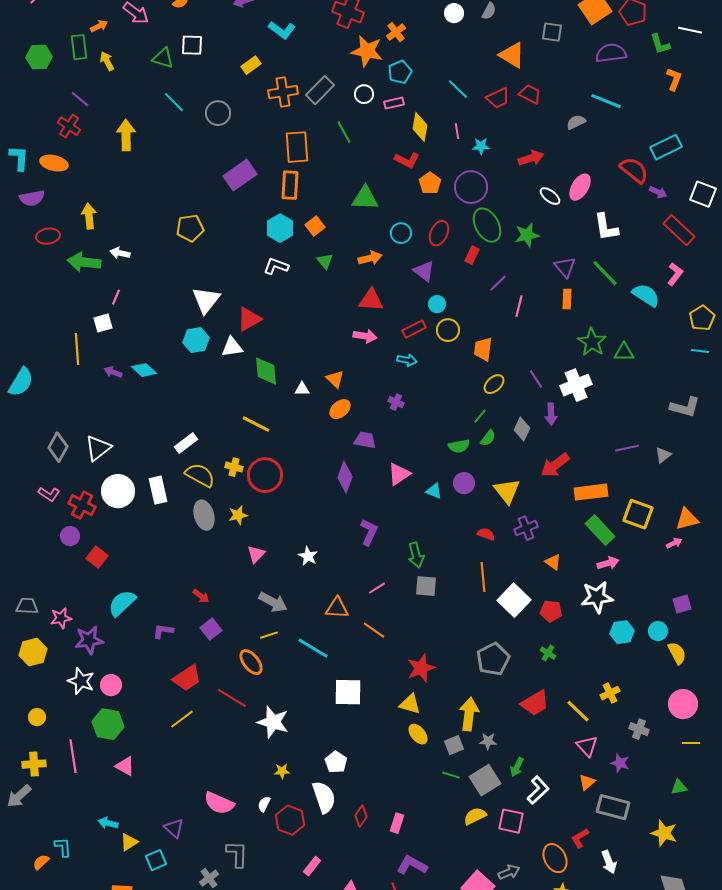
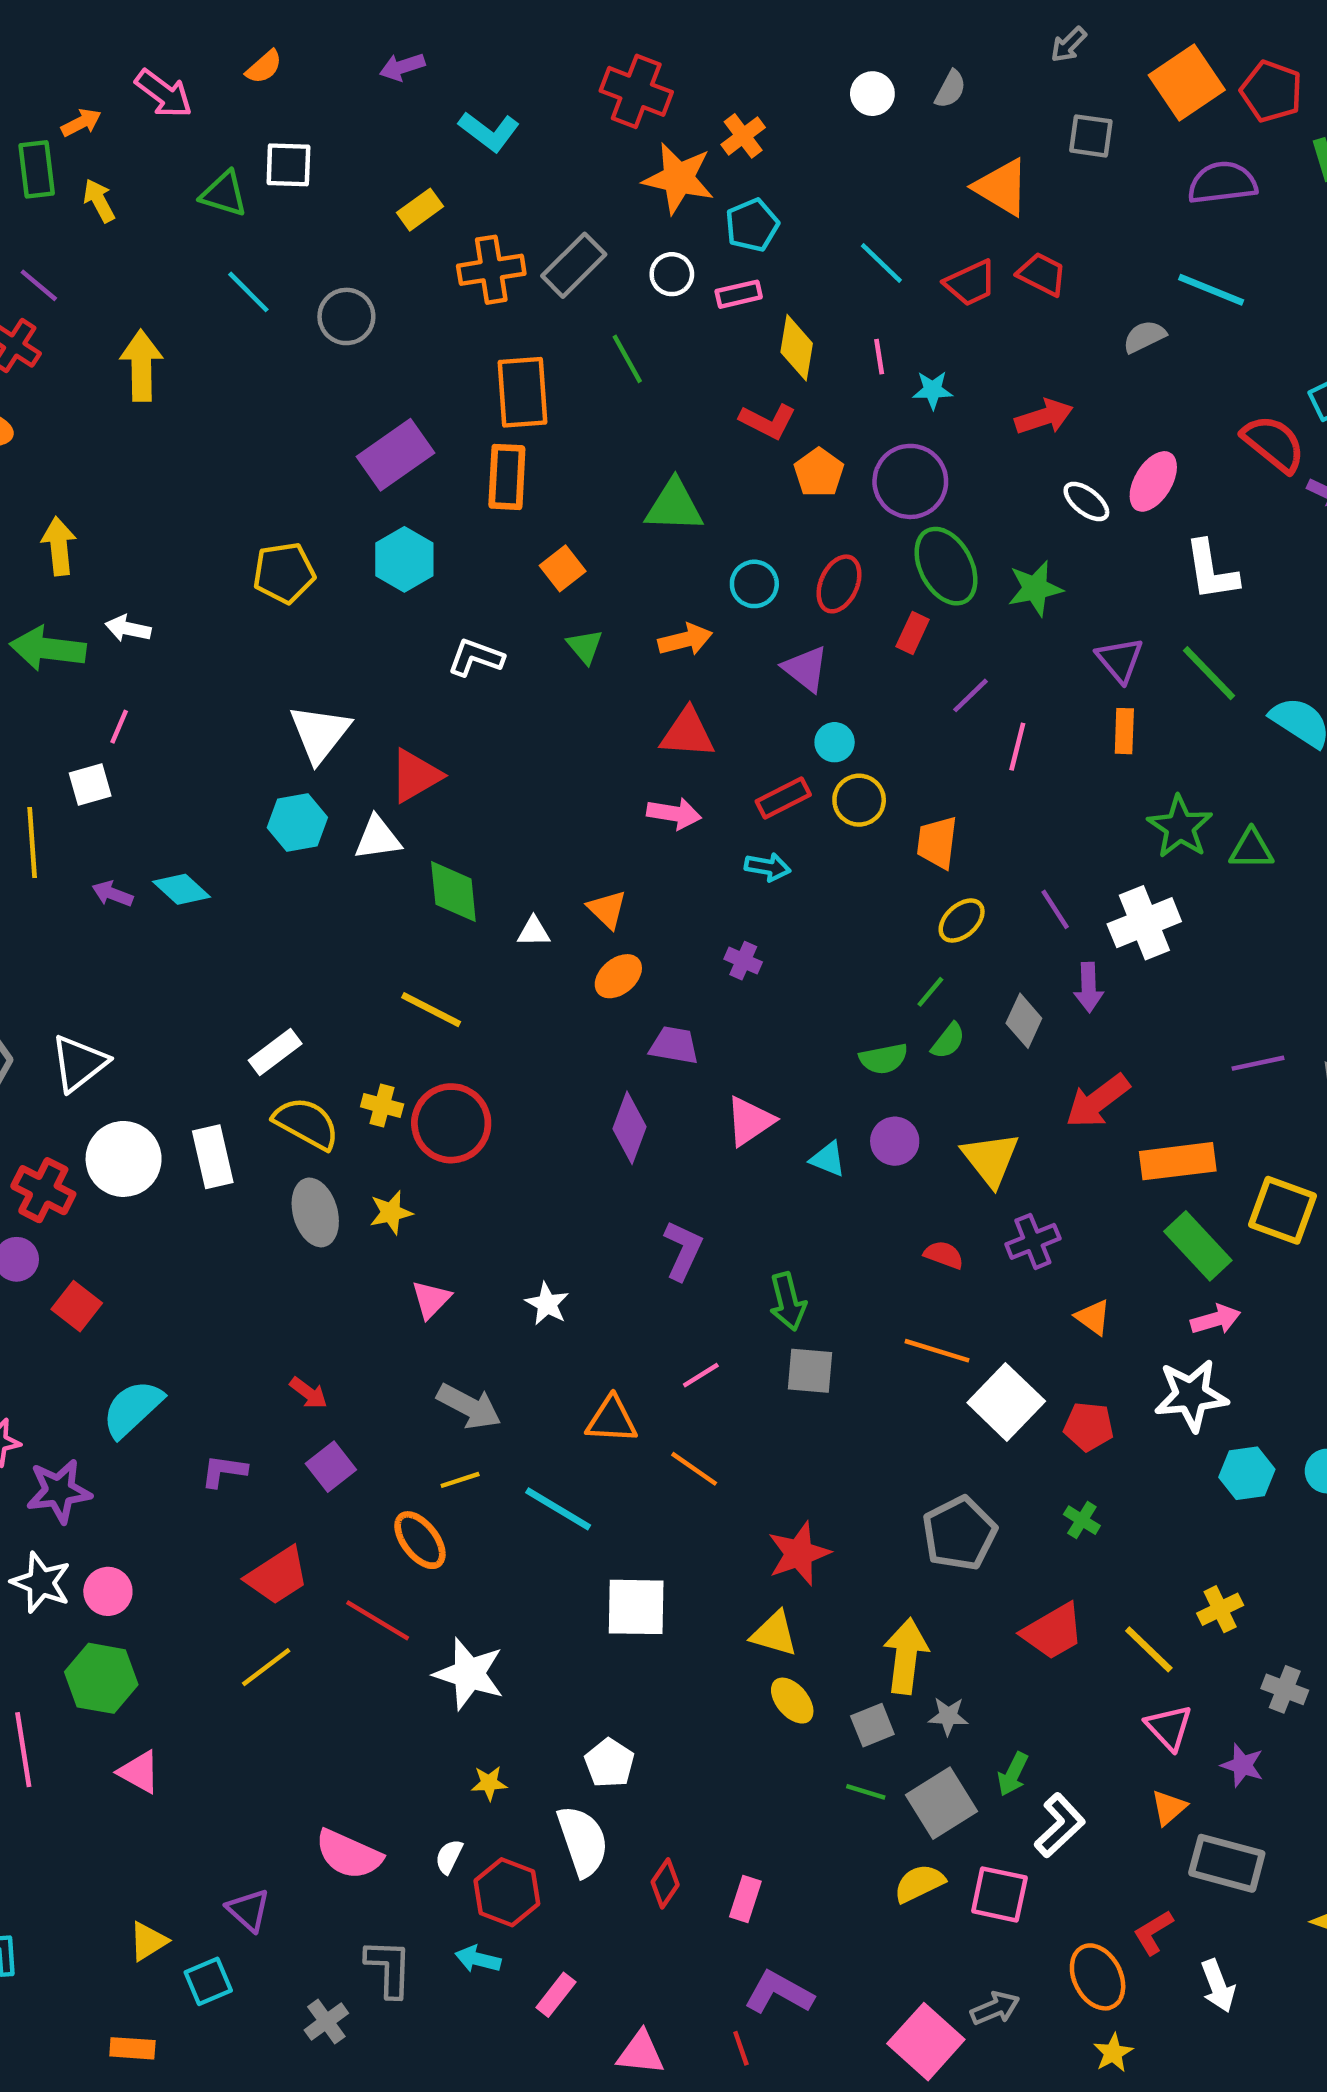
cyan hexagon: (280, 228) -> (404, 559), moved
orange line: (483, 577) -> (937, 1351), turned -68
cyan arrow: (108, 823) -> (478, 1959), moved

